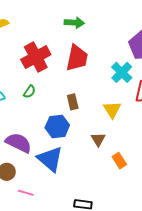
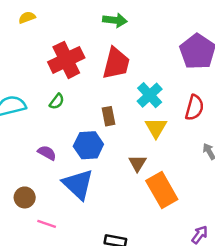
cyan cross: (122, 72) -> (150, 95), moved
purple semicircle: (19, 143) -> (47, 153), moved, size x0.6
orange rectangle: (119, 161) -> (162, 190), size x1.8

